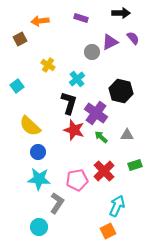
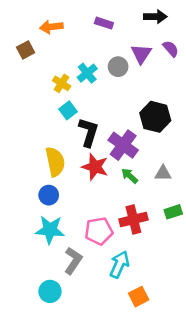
purple triangle: (110, 42) -> (141, 54), turned -30
cyan cross: (77, 79) -> (87, 73), moved
cyan square: (17, 86) -> (68, 110), moved
yellow semicircle: (30, 126) -> (55, 162), moved, turned -145
red cross: (104, 171) -> (133, 220), turned 30
cyan arrow: (117, 206) -> (119, 264), moved

